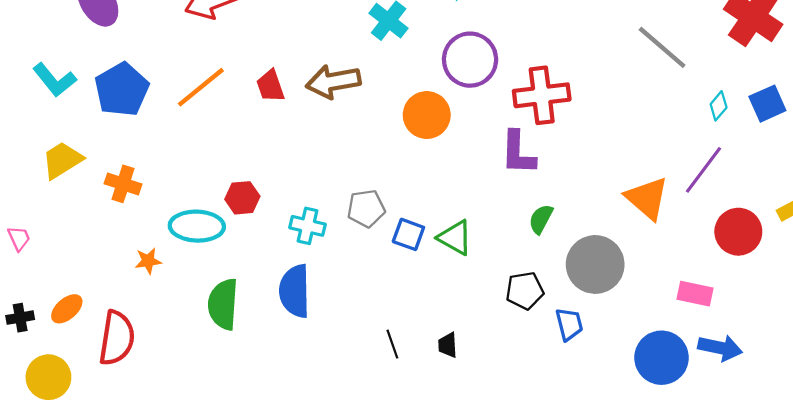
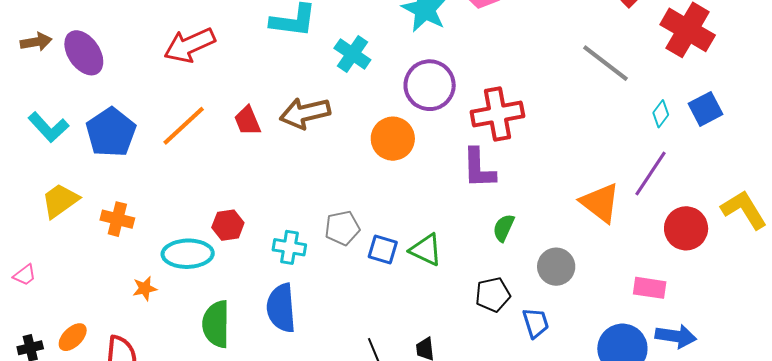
pink trapezoid: (19, 238) -> (25, 275), turned 80
gray circle: (595, 264) -> (556, 267), size x0.7

